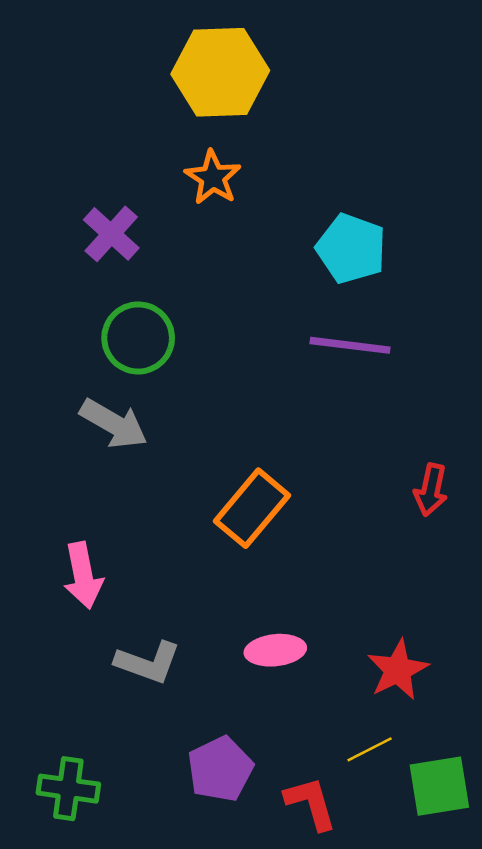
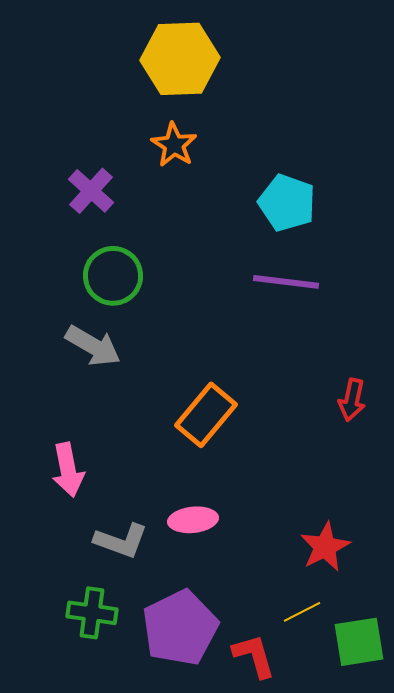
pink ellipse: (275, 650) -> (193, 520), moved
purple pentagon: (220, 769) -> (180, 628), size x1.4
green cross: (68, 789) -> (92, 613), moved

